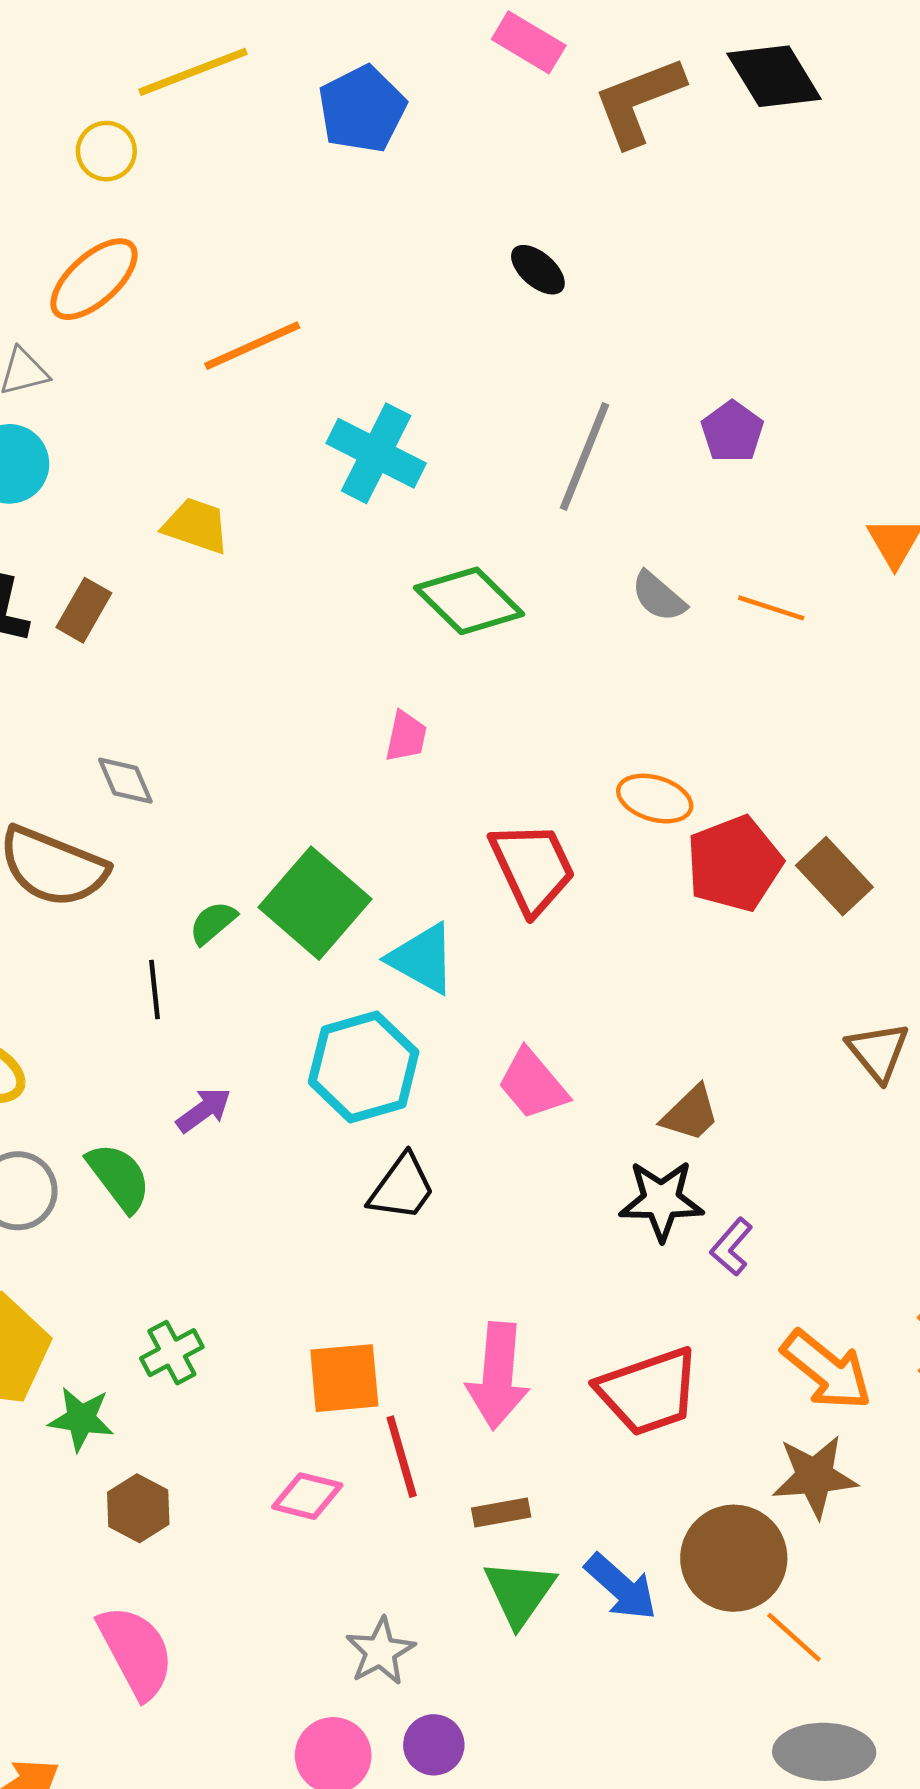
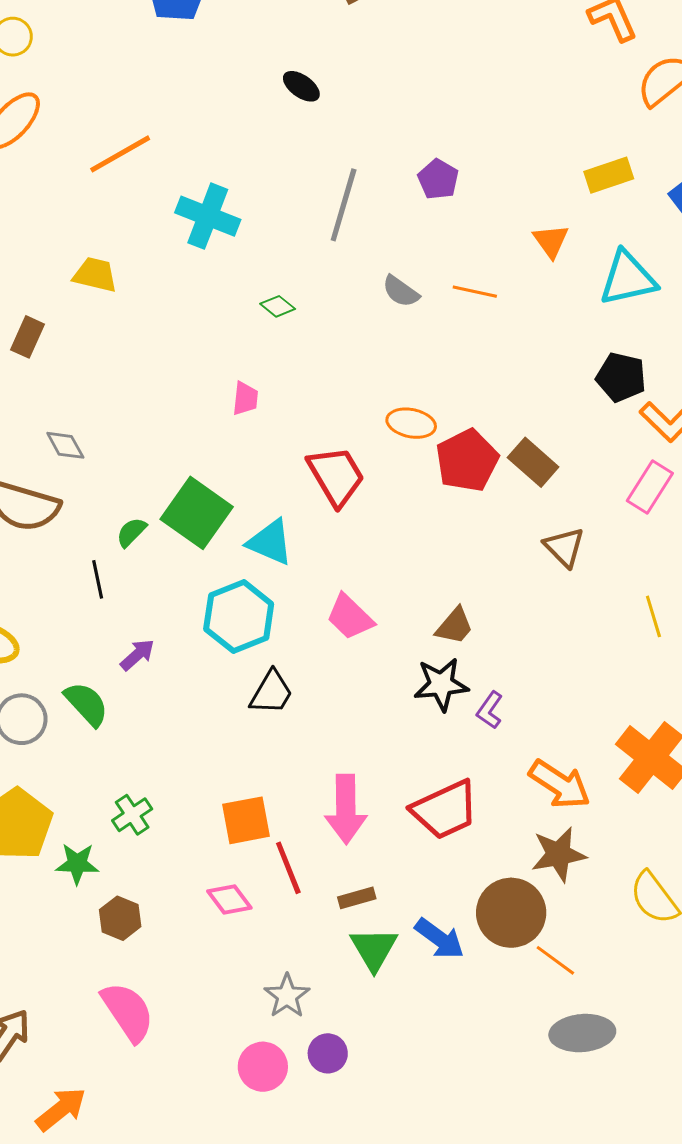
green diamond: (469, 601) -> (278, 306), size x0.5
brown triangle: (878, 1052) -> (564, 547), moved
pink diamond: (307, 1496) -> (229, 899), turned 45

